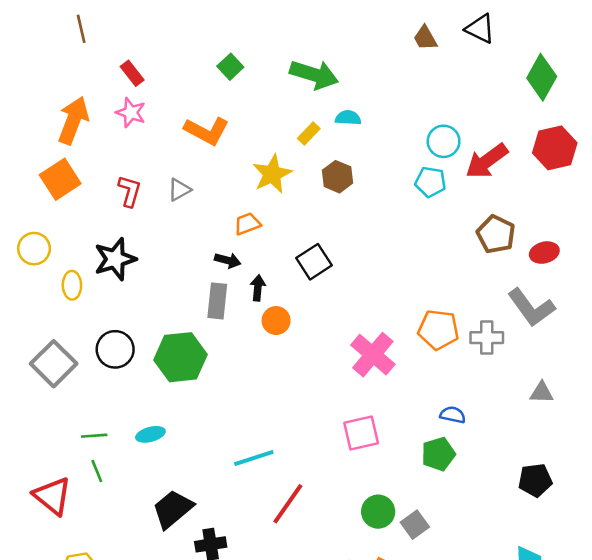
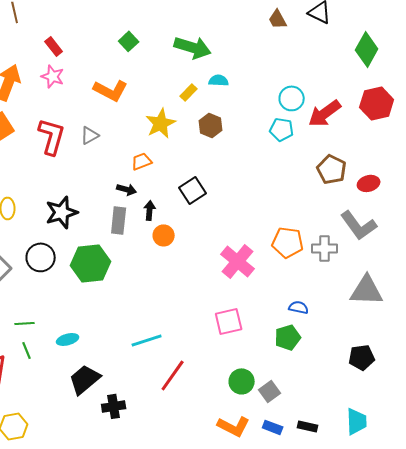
red L-shape: (130, 191) -> (52, 136), size x1.5
black star: (115, 259) -> (62, 212), moved
gray triangle: (542, 393) -> (367, 290), size x1.8
cyan ellipse: (150, 434) -> (68, 339), moved

